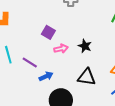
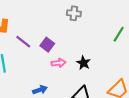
purple line: (30, 63) -> (23, 42), moved

